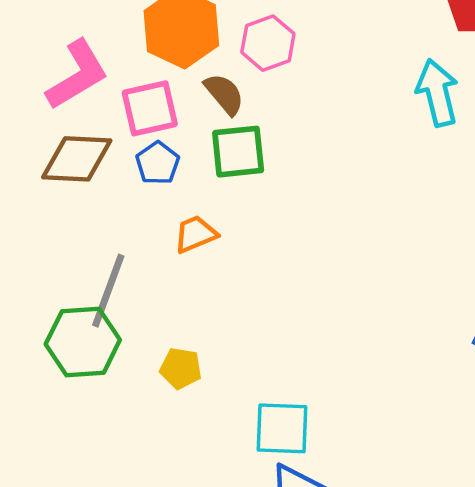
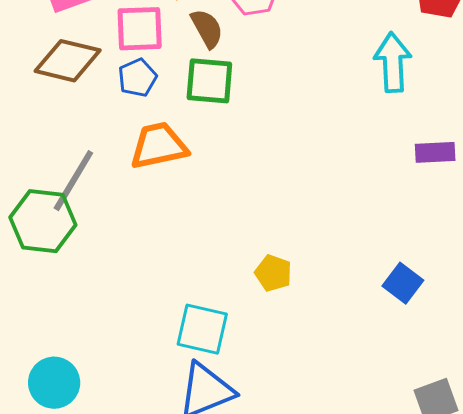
orange trapezoid: (195, 234) -> (159, 146), size x1.5
yellow pentagon: (181, 368) -> (273, 273), moved

